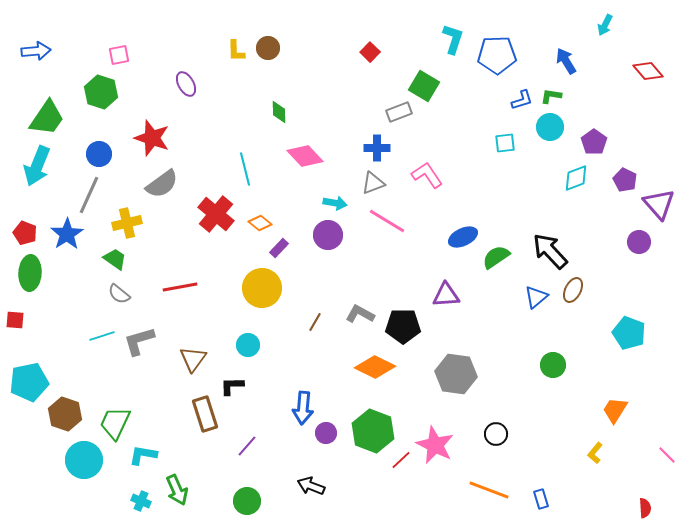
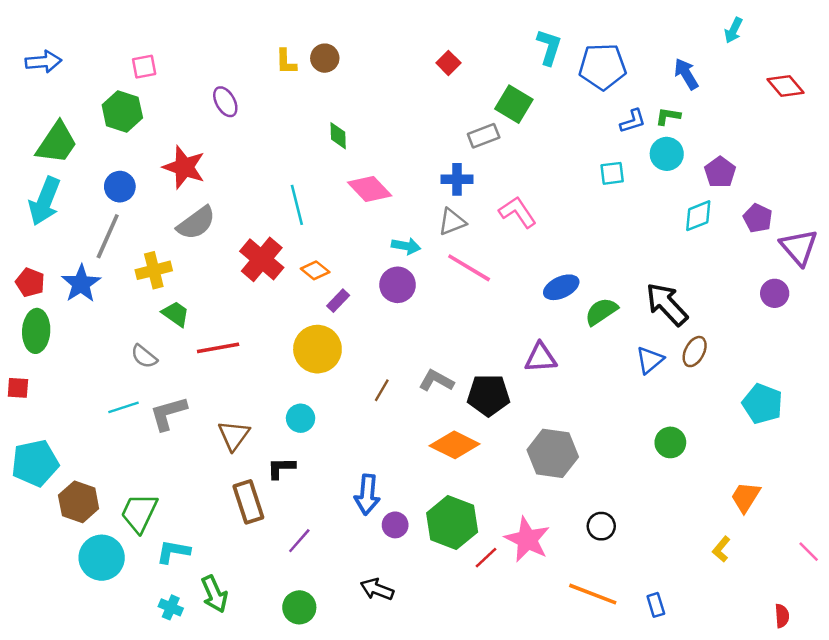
green trapezoid: (115, 259) -> (176, 314), moved

